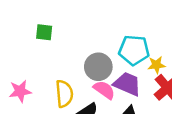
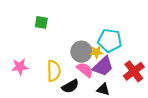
yellow star: (156, 65) -> (96, 52), moved
purple trapezoid: (127, 84) -> (103, 66), turned 110

